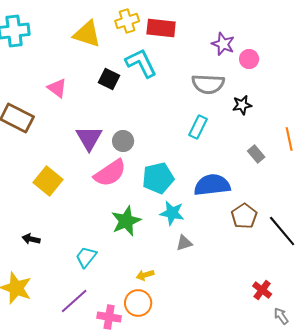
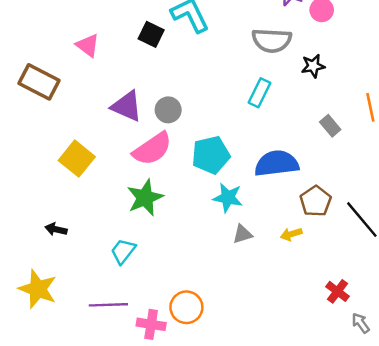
purple triangle: (89, 138) -> (127, 106), turned -36
green star: (126, 221) -> (145, 198), moved
yellow arrow: (145, 275) -> (291, 234), moved
purple line: (74, 301) -> (108, 305), turned 40

